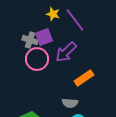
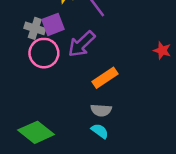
gray semicircle: (70, 103) -> (101, 110), moved

